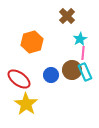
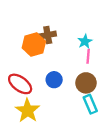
brown cross: (67, 16) -> (48, 35), moved, turned 35
brown circle: (72, 70) -> (86, 83), moved
cyan rectangle: (85, 72) -> (90, 104), moved

